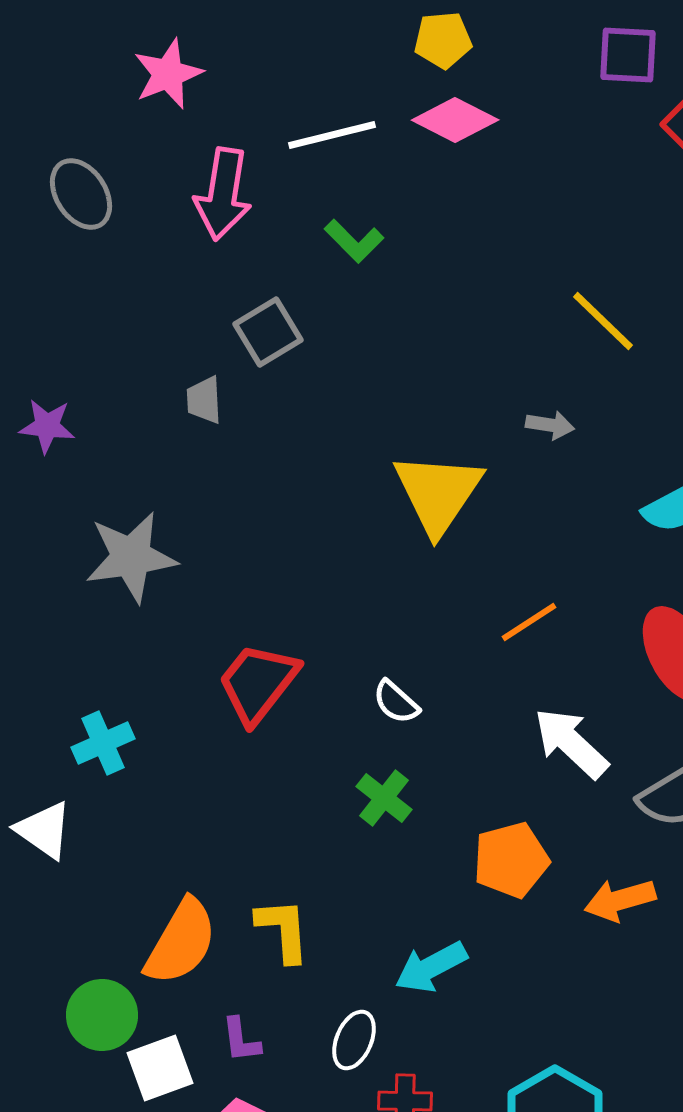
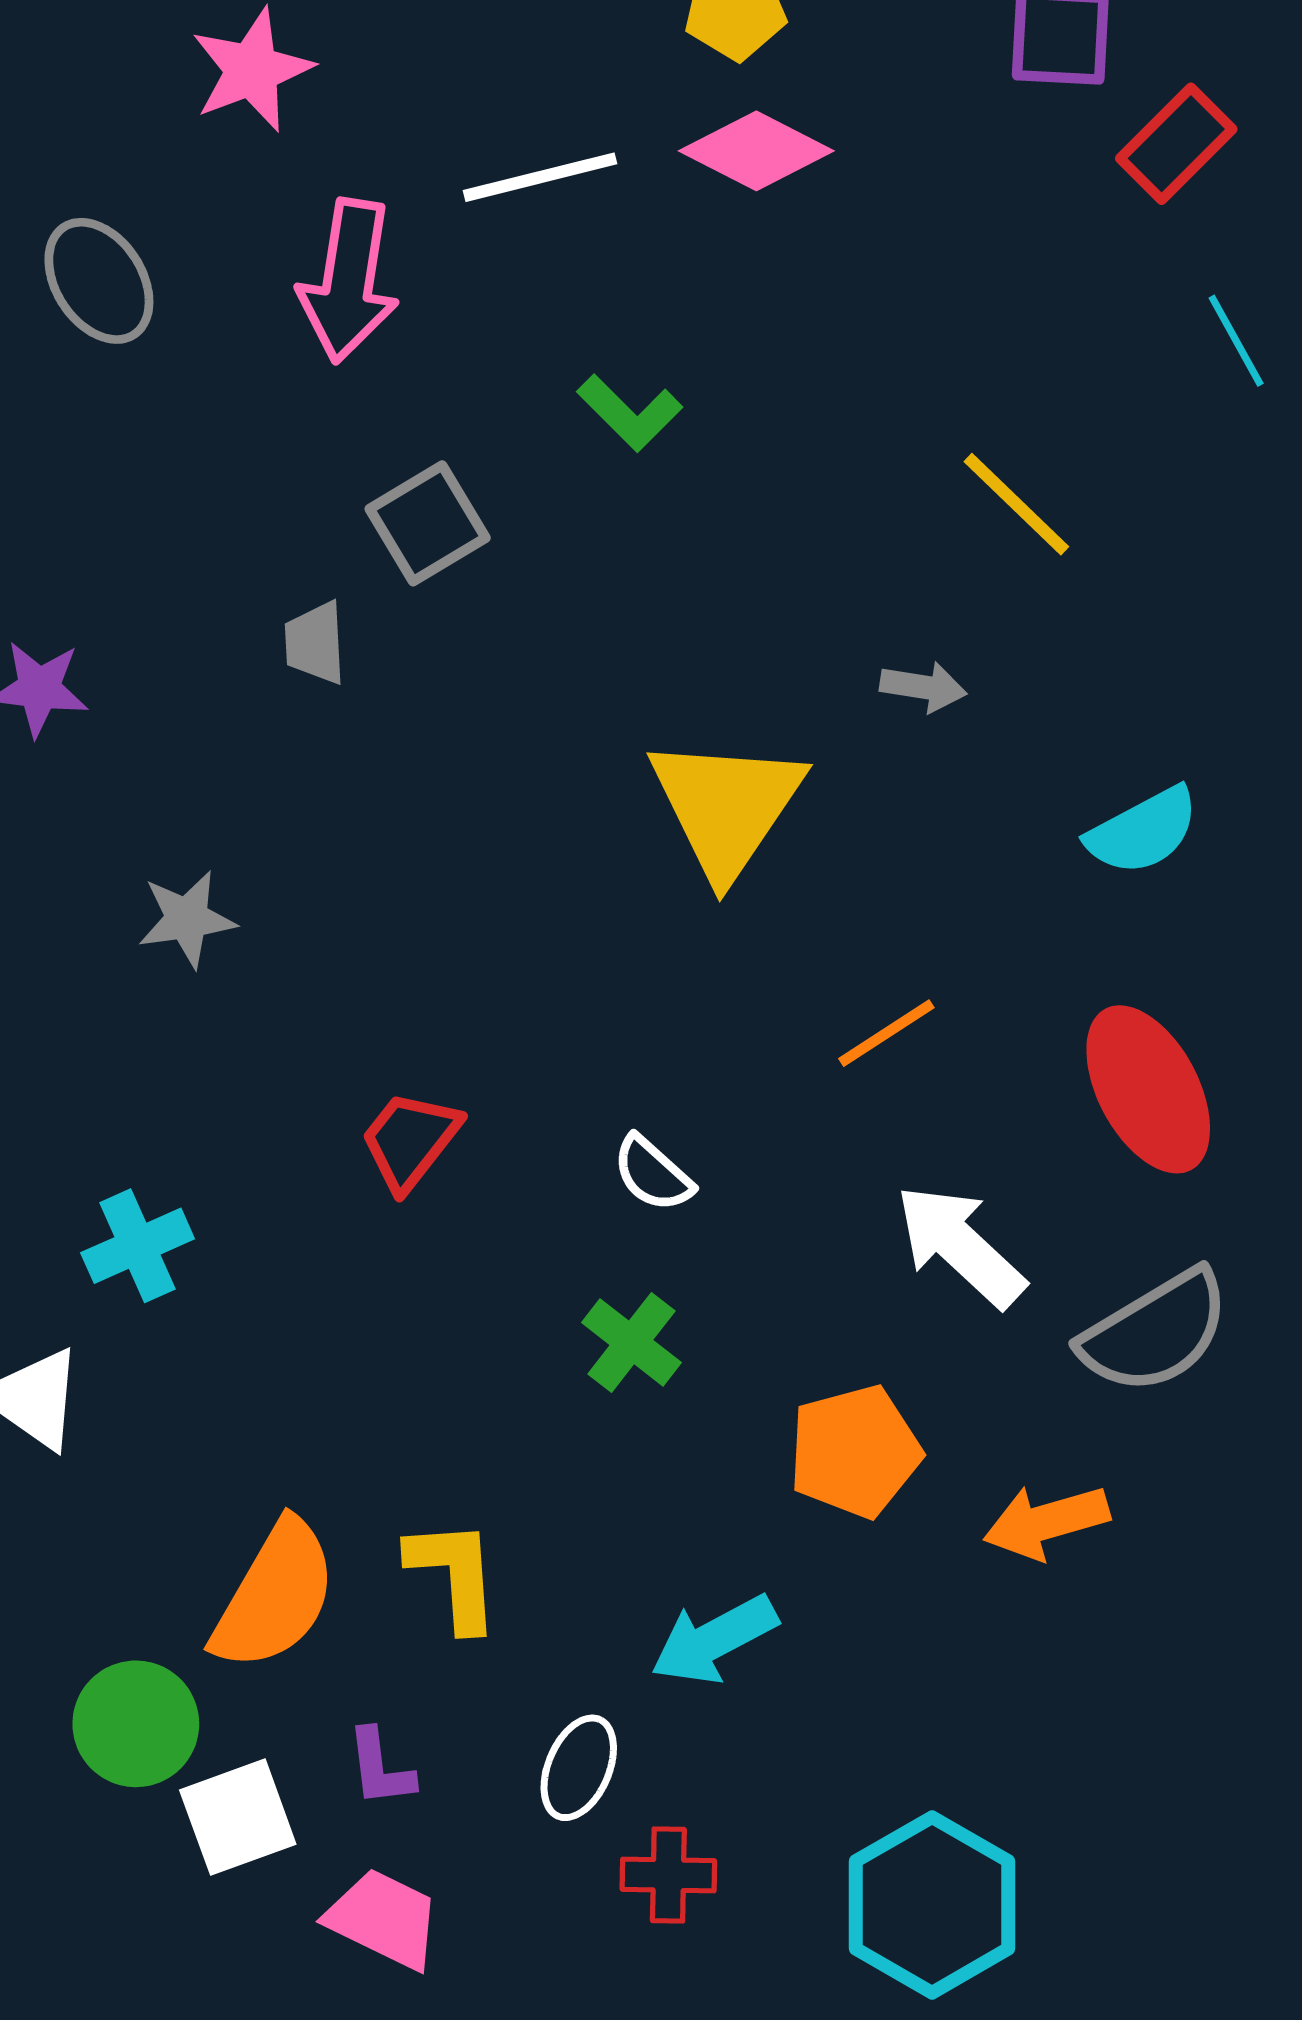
green L-shape: (354, 241) -> (630, 413), moved
gray star: (131, 557) -> (187, 919), size x0.6
red trapezoid: (258, 683) -> (410, 1140), size x0.7

